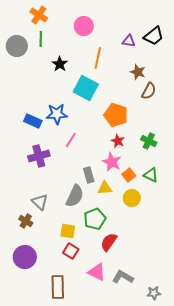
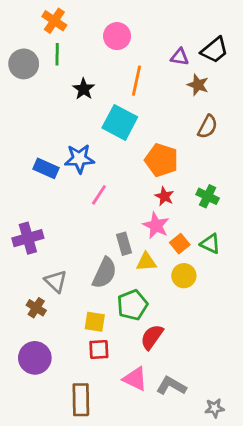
brown star: (138, 72) -> (198, 85), moved
purple cross: (39, 156) -> (28, 238), moved
red square: (71, 251) -> (99, 350), turned -35

